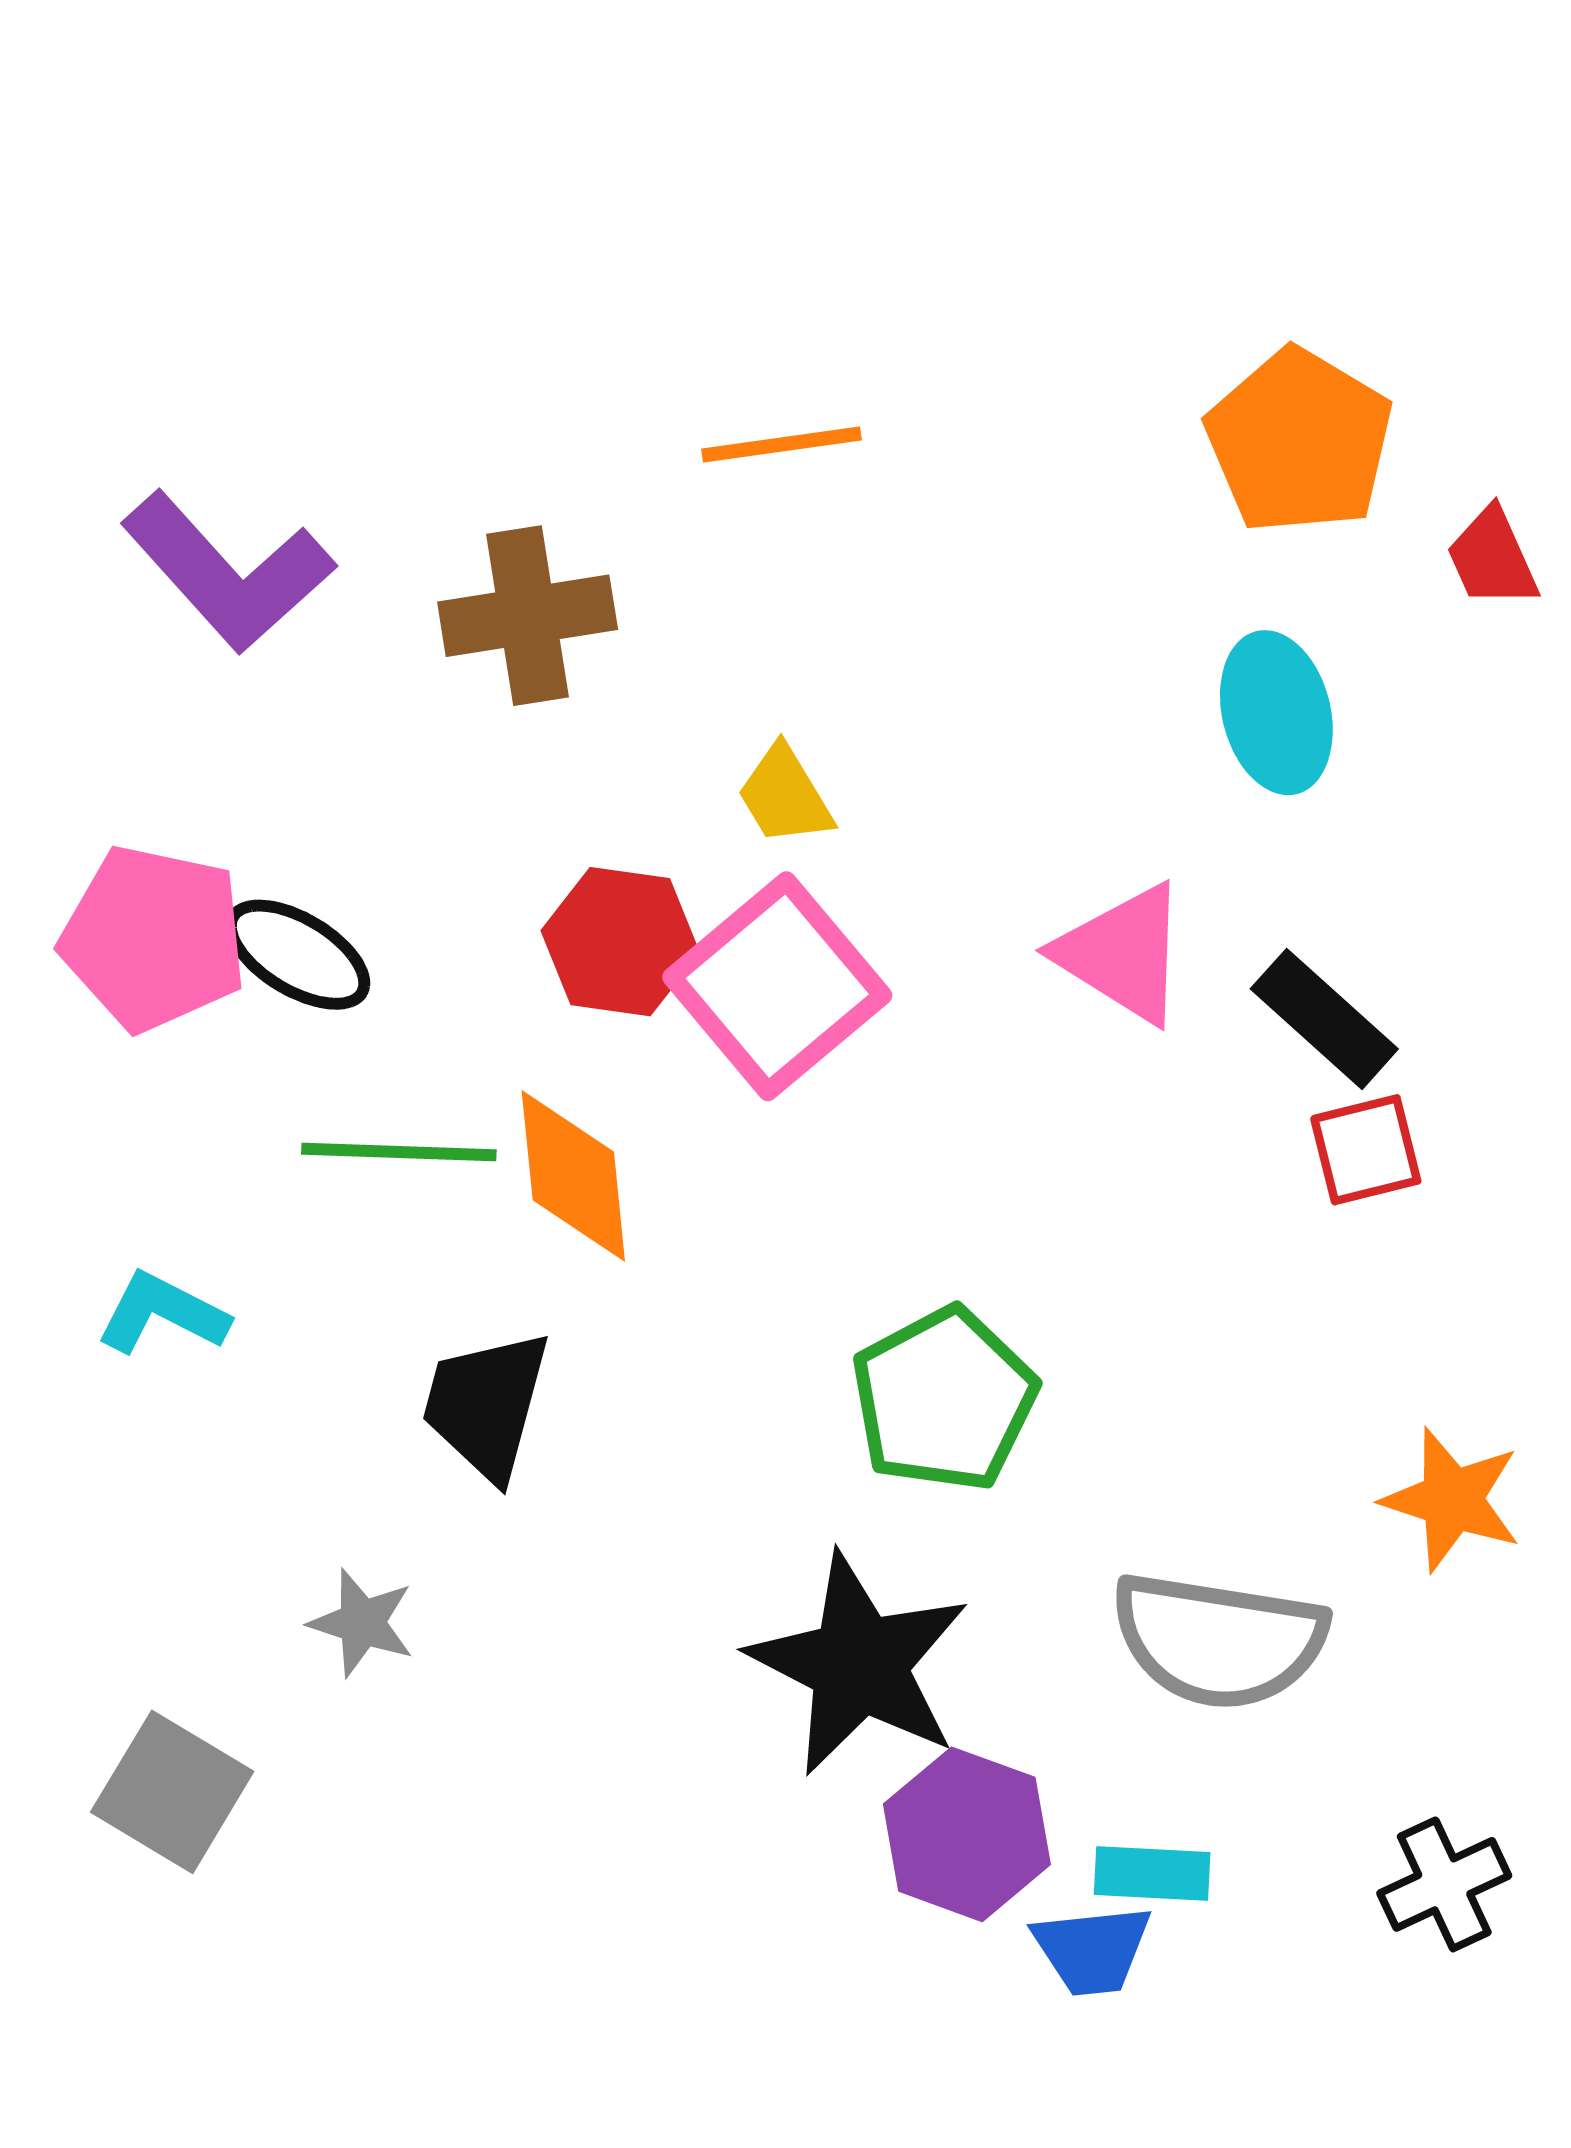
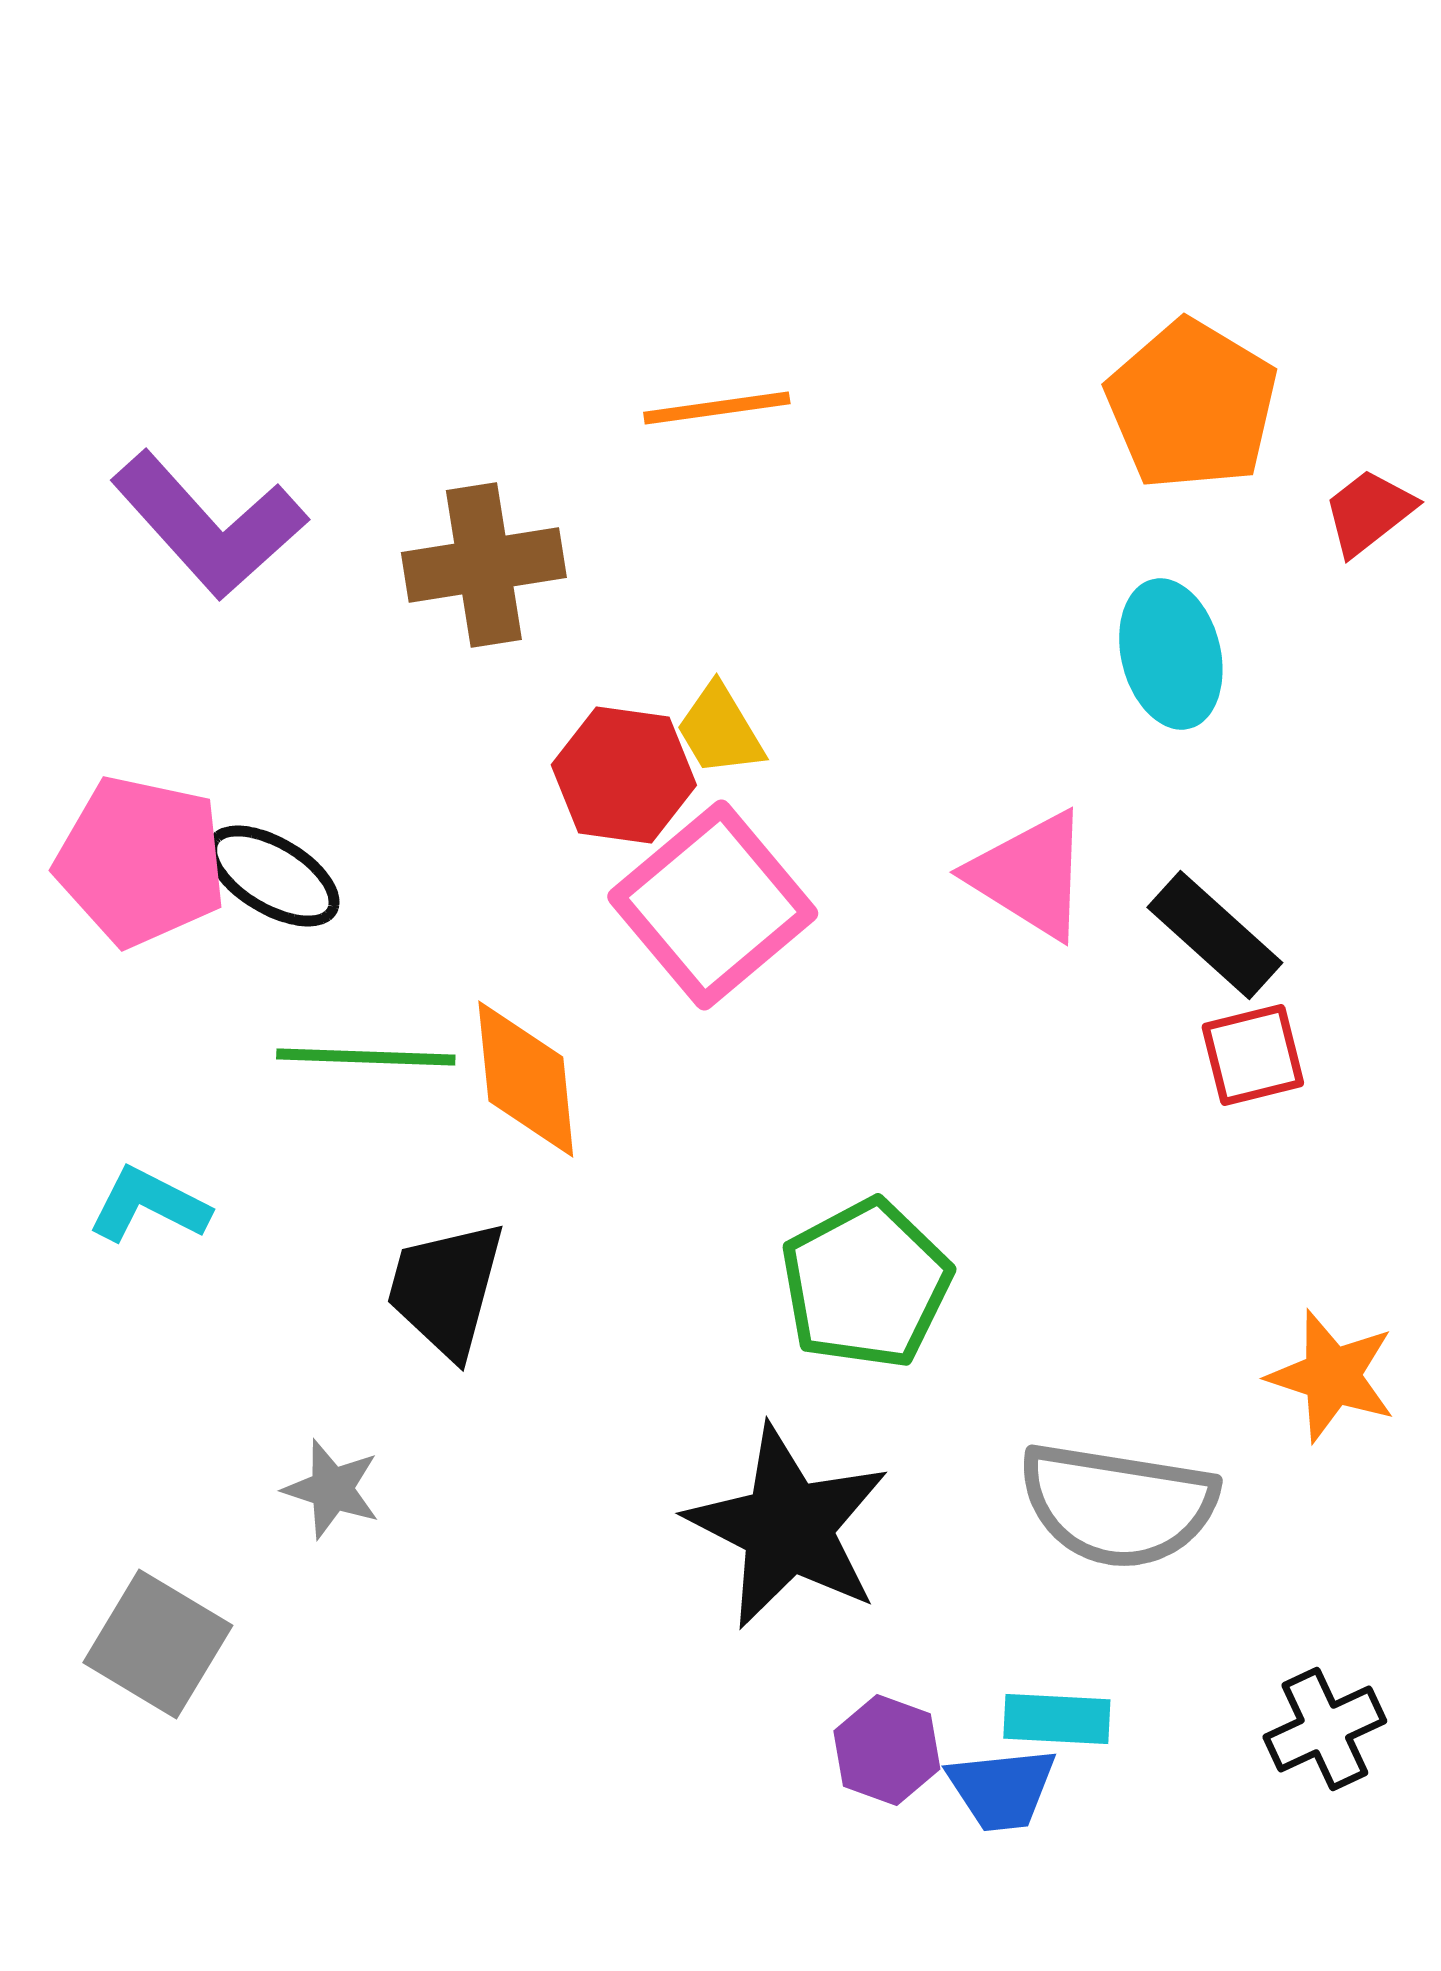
red trapezoid: (1492, 558) -> (1369, 512), turned 76
red hexagon: (620, 942) -> (624, 775), moved
purple hexagon: (967, 1834) -> (887, 1750), moved, size x0.7

